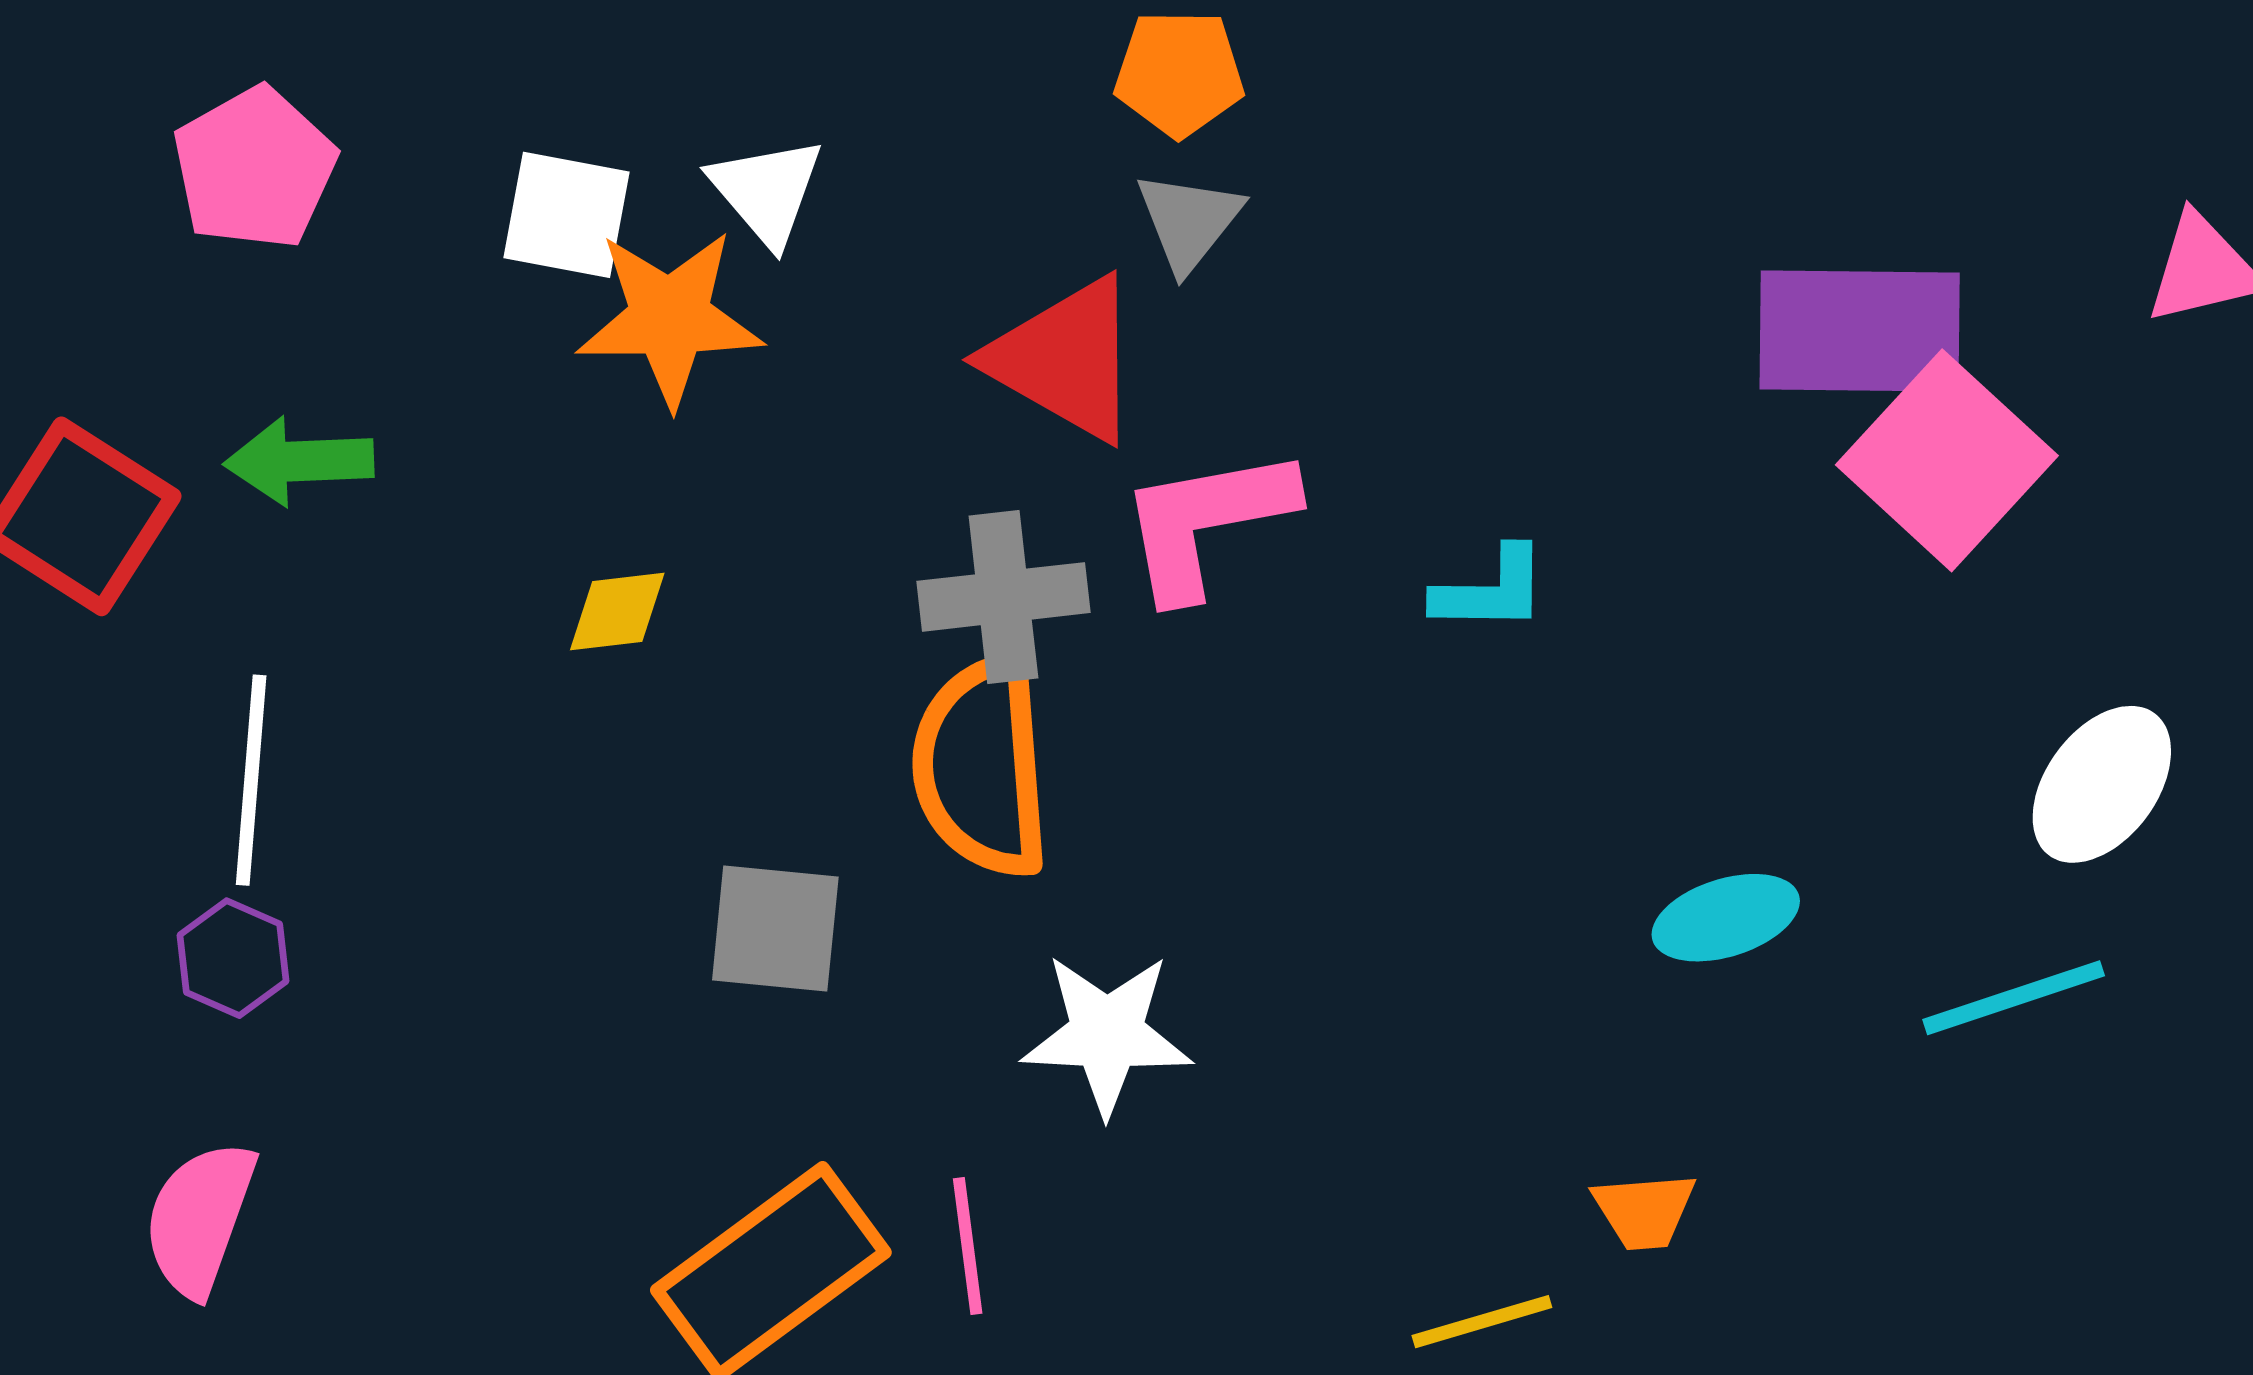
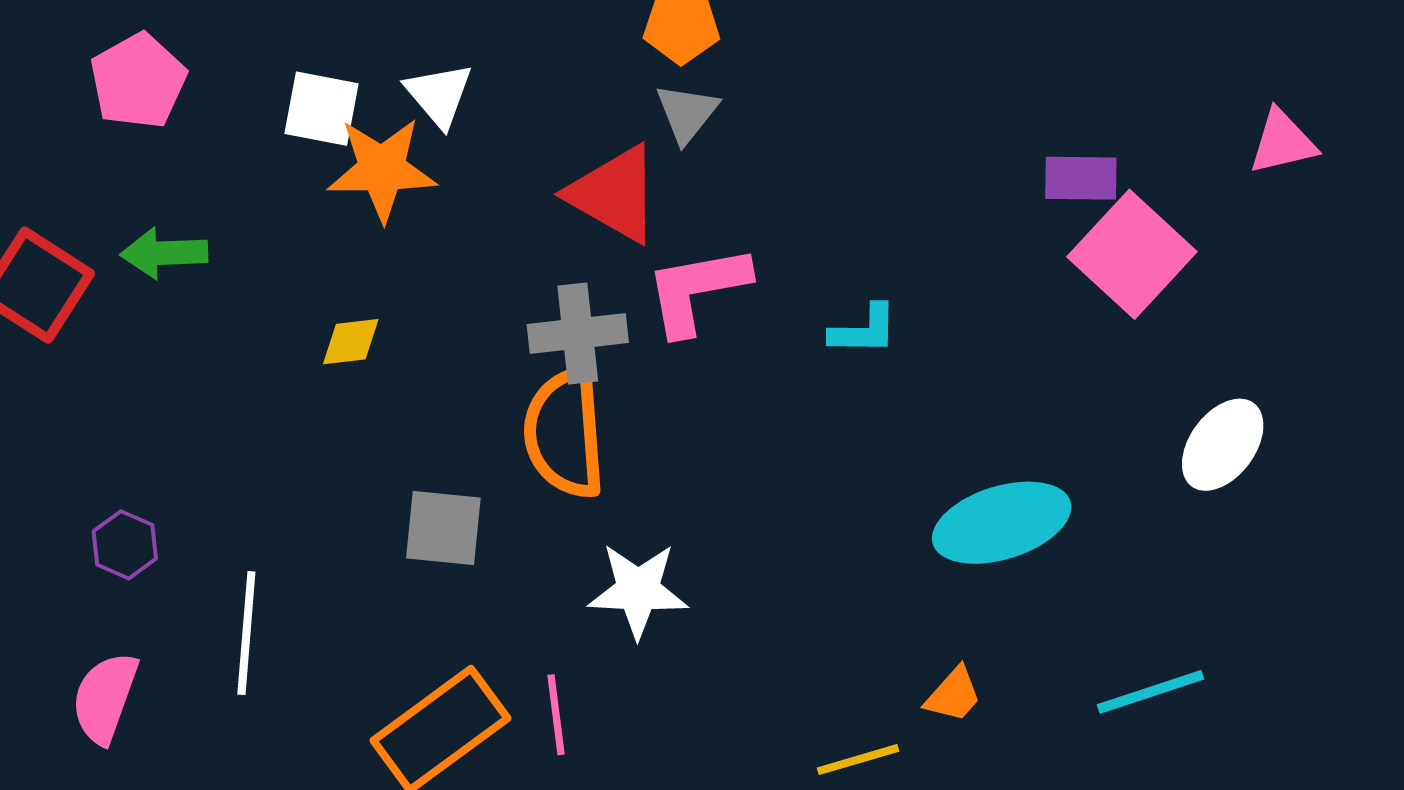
purple rectangle: (1860, 331) -> (1081, 178), size x0.6
white line: (251, 780) -> (246, 633), moved
cyan ellipse: (1726, 918) -> (1002, 523), size x1.6
cyan line: (2014, 998) -> (1151, 692), moved
orange trapezoid: (1644, 1211) -> (953, 695), turned -44

